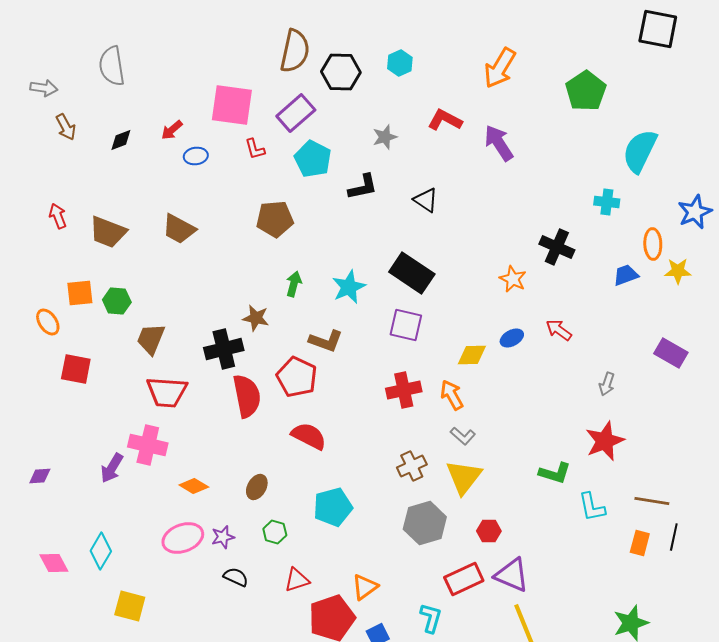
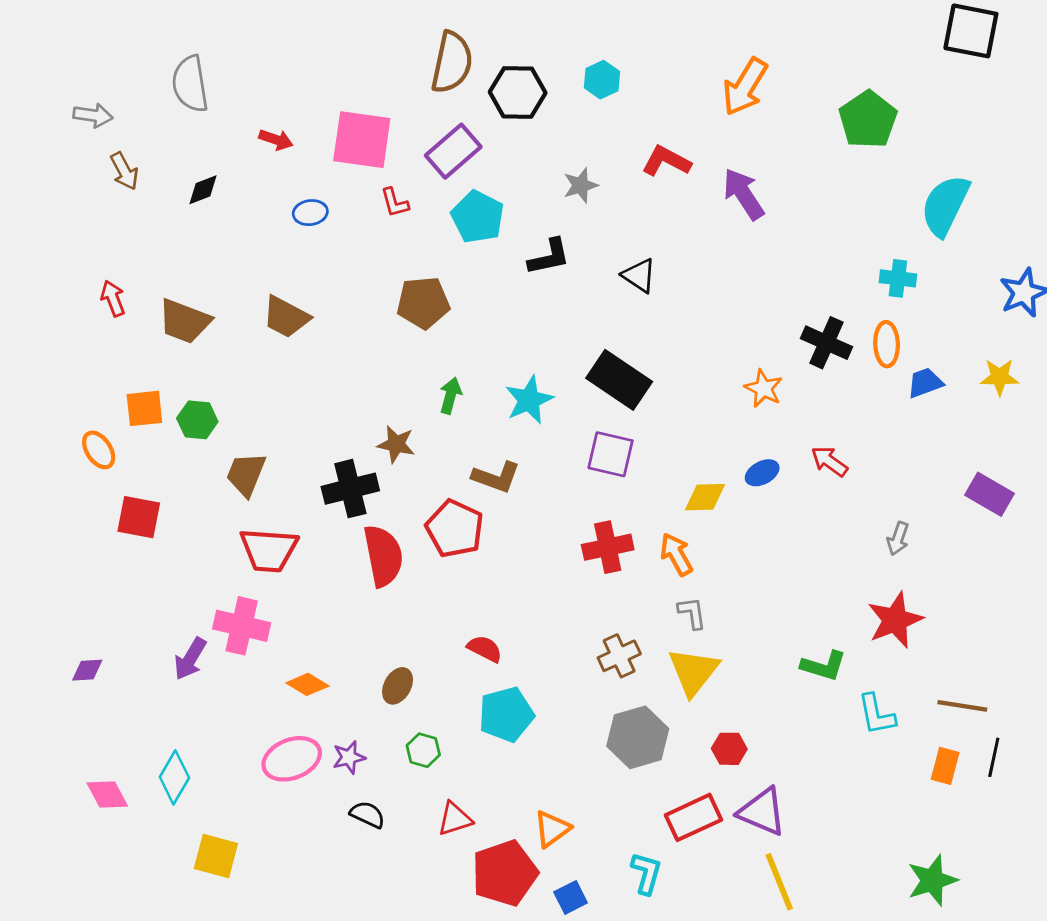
red arrow: (172, 130) -> (276, 140), moved, turned -120
orange ellipse: (653, 244) -> (887, 344), moved
red semicircle: (309, 436) -> (485, 649), moved, size x0.7
gray L-shape: (463, 436) -> (692, 613), turned -140

